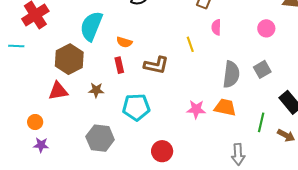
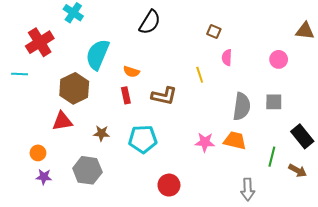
gray square: (262, 69) -> (274, 102), turned 30
brown star: (96, 90) -> (101, 133), moved
gray hexagon: (100, 138) -> (87, 170), moved

